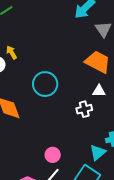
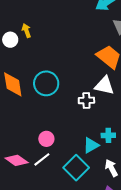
cyan circle: (45, 84) -> (46, 83), moved
white triangle: (99, 91) -> (104, 85), size x1.5

